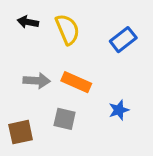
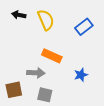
gray arrow: (37, 81) -> (36, 73), moved
gray square: (65, 119) -> (45, 95), moved

